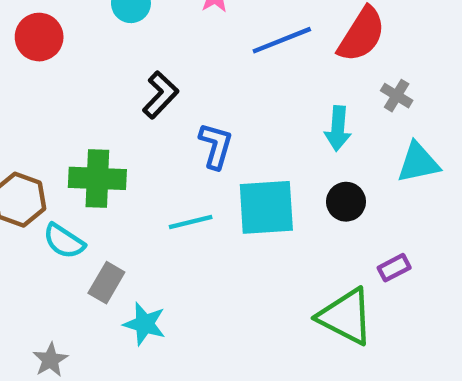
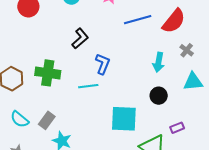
cyan square: (266, 207) -> (124, 119), moved
cyan line: (191, 222) -> (88, 86), moved
cyan semicircle: (64, 241) -> (20, 119), moved

